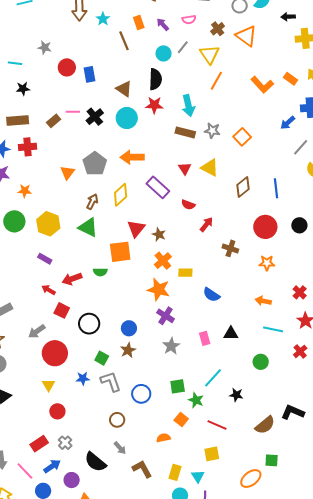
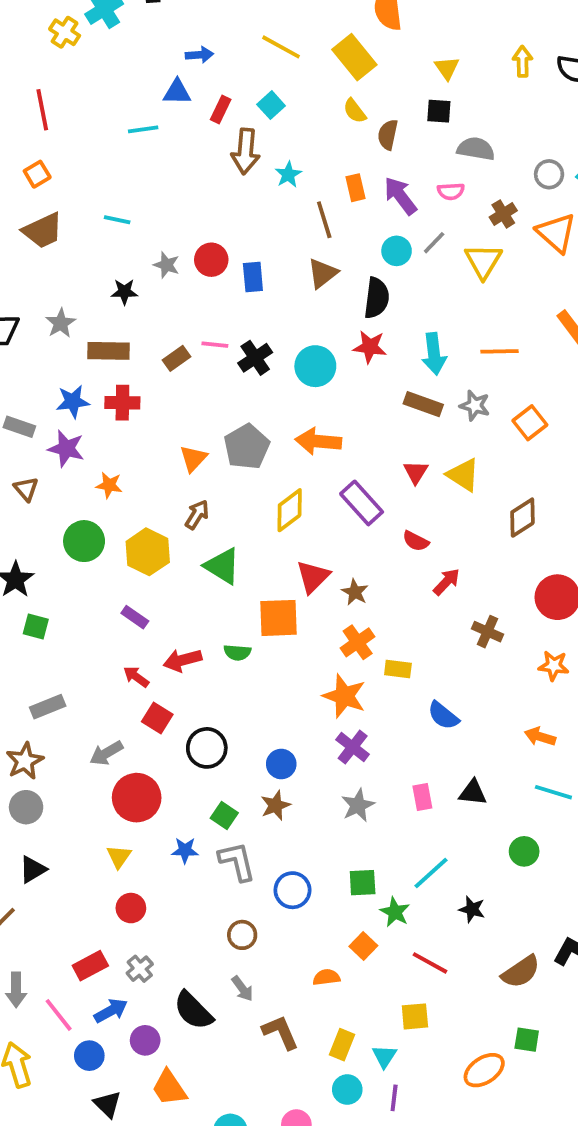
purple arrow: (163, 24) -> (400, 196), size x1.5
gray star: (45, 47) -> (166, 265), moved
cyan line: (15, 63) -> (117, 220), moved
orange line: (216, 81) -> (500, 351), moved, turned 54
brown triangle: (124, 89) -> (323, 273), moved, turned 42
brown arrow: (92, 202) -> (197, 515), moved

